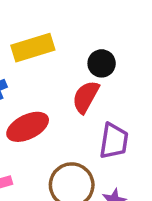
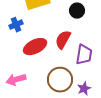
red semicircle: (86, 97) -> (63, 40), moved

